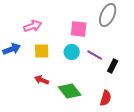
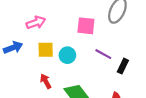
cyan circle: (72, 52) -> (67, 55), moved
red arrow: (42, 80) -> (46, 81), turned 40

